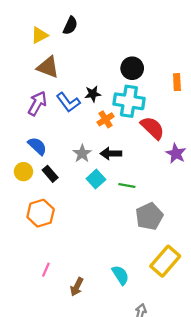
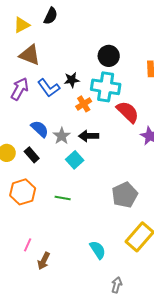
blue semicircle: (37, 146) -> (40, 129), moved
green line: (127, 185) -> (63, 198), moved
brown arrow: (77, 287) -> (44, 261), moved

